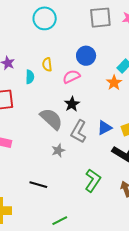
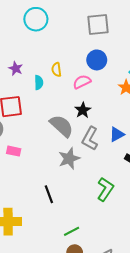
cyan circle: (45, 18) -> (36, 19), moved
gray square: (100, 18) -> (98, 24), moved
gray star: (58, 150) -> (69, 159), size x1.5
black line: (38, 185) -> (49, 194), turned 54

